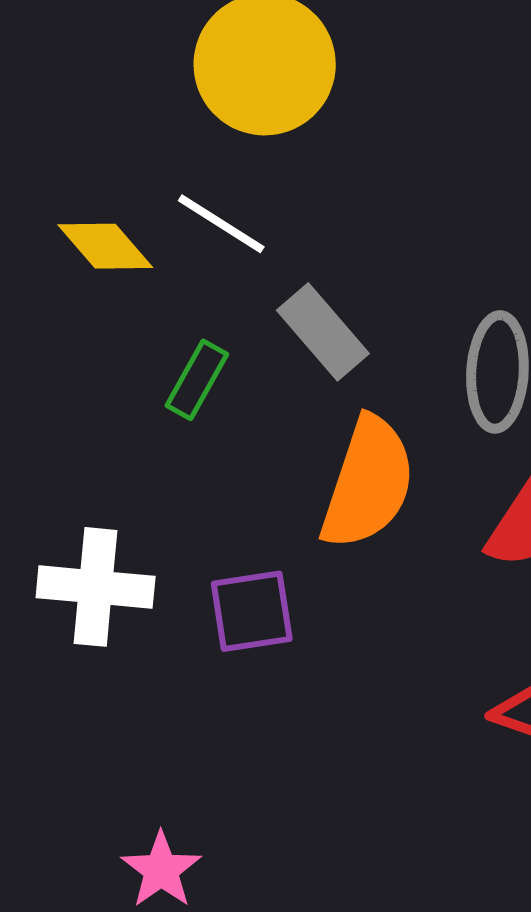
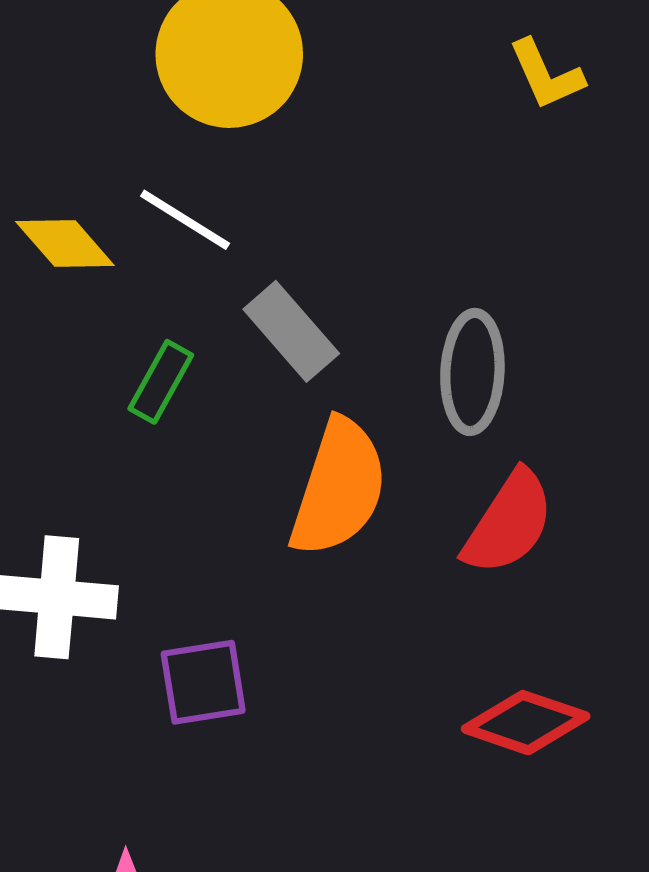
purple square: (252, 611) -> (203, 682), moved

